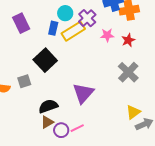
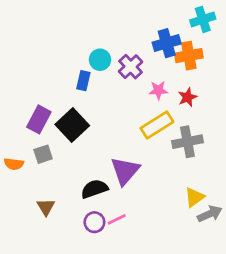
purple rectangle: (21, 23) -> (39, 119), moved, turned 54
yellow rectangle: (73, 31) -> (157, 125), moved
gray cross: (128, 72) -> (187, 142), turned 35
black semicircle: (48, 106) -> (94, 189), moved
brown triangle: (47, 122) -> (46, 207), moved, turned -32

